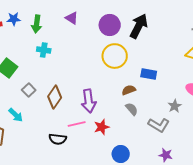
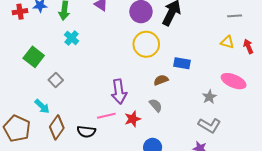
cyan cross: (44, 50) -> (72, 38), turned 32
brown diamond: (55, 97) -> (57, 127), moved
gray semicircle: (132, 109) -> (156, 105), moved
gray L-shape: (159, 125) -> (209, 125), moved

